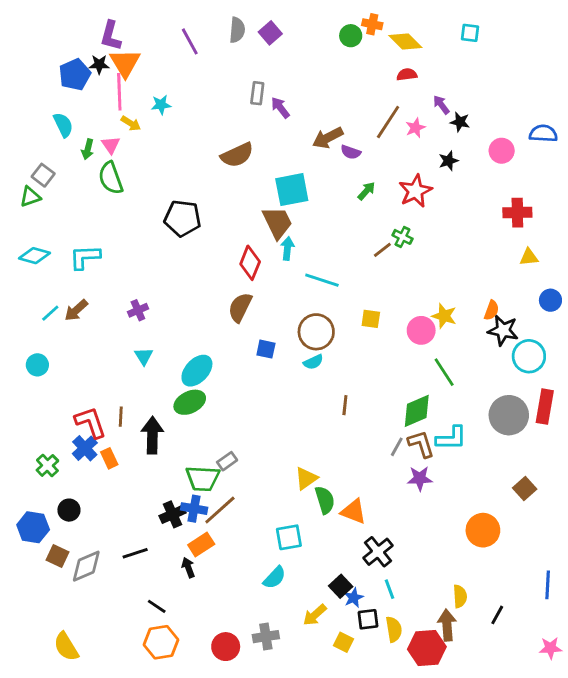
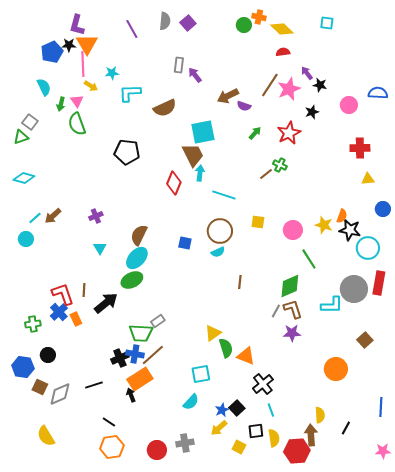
pink star: (415, 128) -> (289, 89), size x1.6
cyan L-shape: (85, 257) -> (130, 93), moved
brown semicircle: (240, 307) -> (139, 235), moved
yellow star: (444, 316) -> (324, 225), moved
cyan circle: (37, 365) -> (26, 239), moved
black arrow: (152, 435) -> (106, 303), turned 50
cyan L-shape: (451, 438) -> (332, 305), moved
green cross: (47, 465) -> (33, 324), turned 35
orange rectangle: (201, 545) -> (140, 379), size x1.4
blue star: (354, 598) -> (222, 410), moved
yellow semicircle: (66, 647) -> (46, 436), moved

